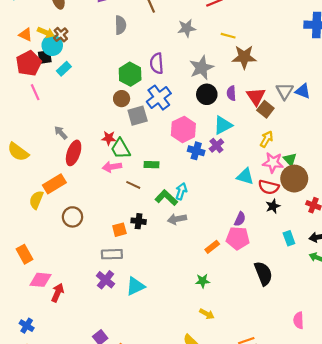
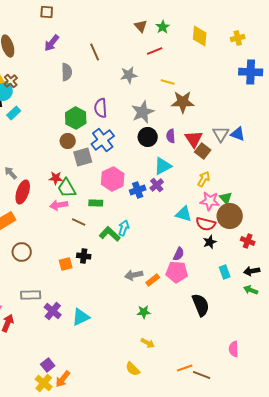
pink hexagon: (183, 129) -> (113, 179), moved
blue cross: (196, 151) -> (138, 190), turned -35
gray arrow: (177, 219) -> (134, 275), moved
gray rectangle: (112, 254) -> (31, 295), moved

